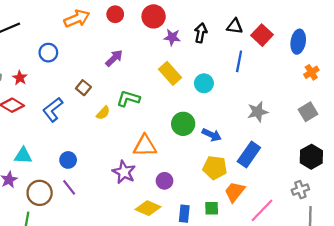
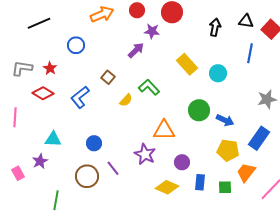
purple star: (172, 37) -> (152, 31), moved
green L-shape: (128, 99) -> (149, 87), turned 30
purple line: (69, 187) -> (113, 168), moved
brown circle: (40, 193) -> (87, 176), moved
blue rectangle: (184, 214) -> (200, 182), moved

